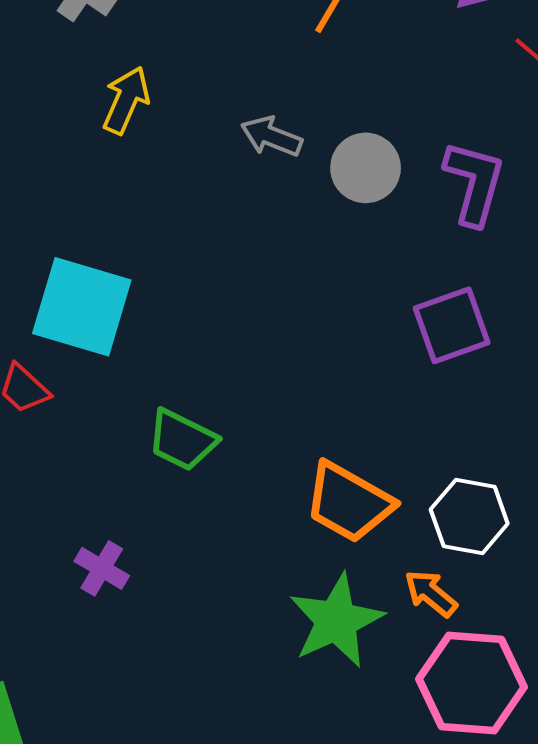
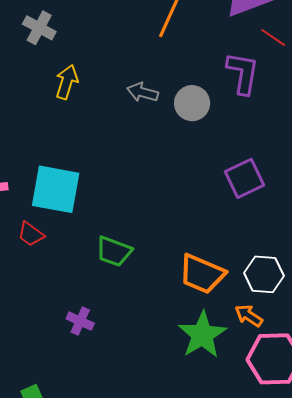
purple L-shape: (474, 183) -> (243, 73), moved

